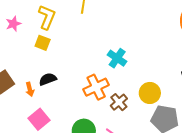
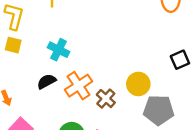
cyan cross: (117, 58) -> (58, 50), moved
black semicircle: (48, 79) -> (47, 81), moved

